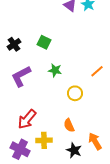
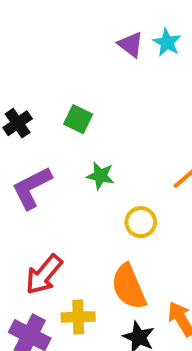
orange semicircle: (69, 125) -> (129, 287), size x1.6

